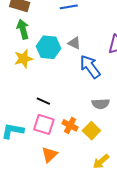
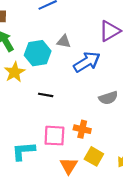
blue arrow: (90, 67) -> (87, 62), turned 110
black line: (43, 101) -> (46, 95), moved
yellow square: (91, 131) -> (94, 156), moved

